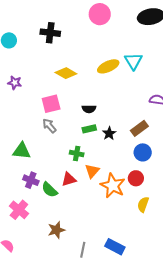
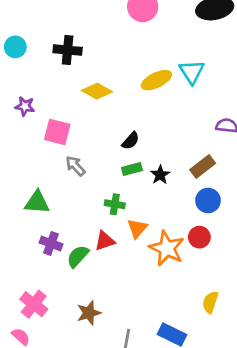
black cross: (50, 33) -> (68, 50), moved
pink square: (51, 104) -> (57, 132), moved, turned 30
black semicircle: (89, 109) -> (131, 141), turned -48
green semicircle: (50, 190) -> (78, 256), turned 90
yellow semicircle: (143, 204) -> (210, 302), moved
pink cross: (19, 210) -> (34, 304), moved

